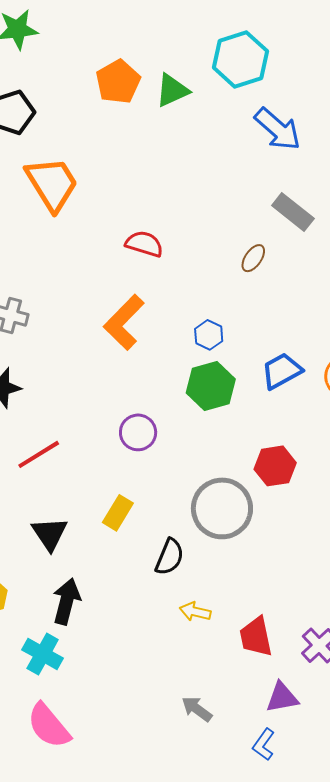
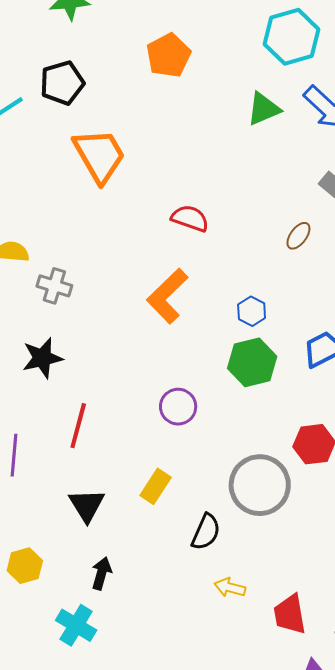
green triangle: (172, 90) -> (264, 109), moved
red line: (39, 454) -> (78, 426), turned -45
black arrow: (66, 601) -> (102, 573), size x0.7

